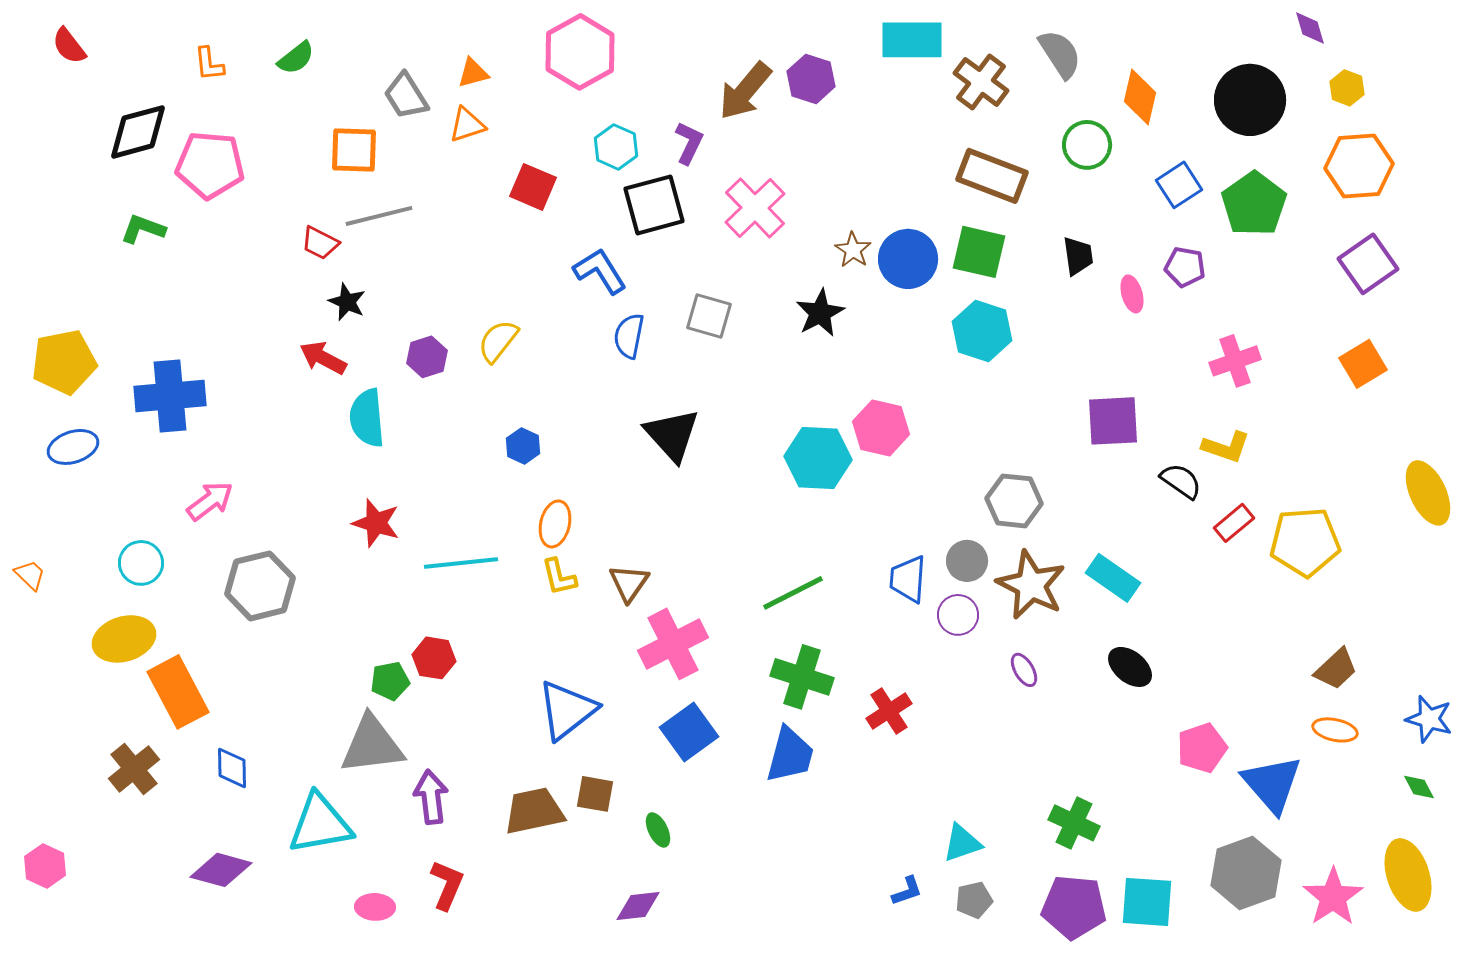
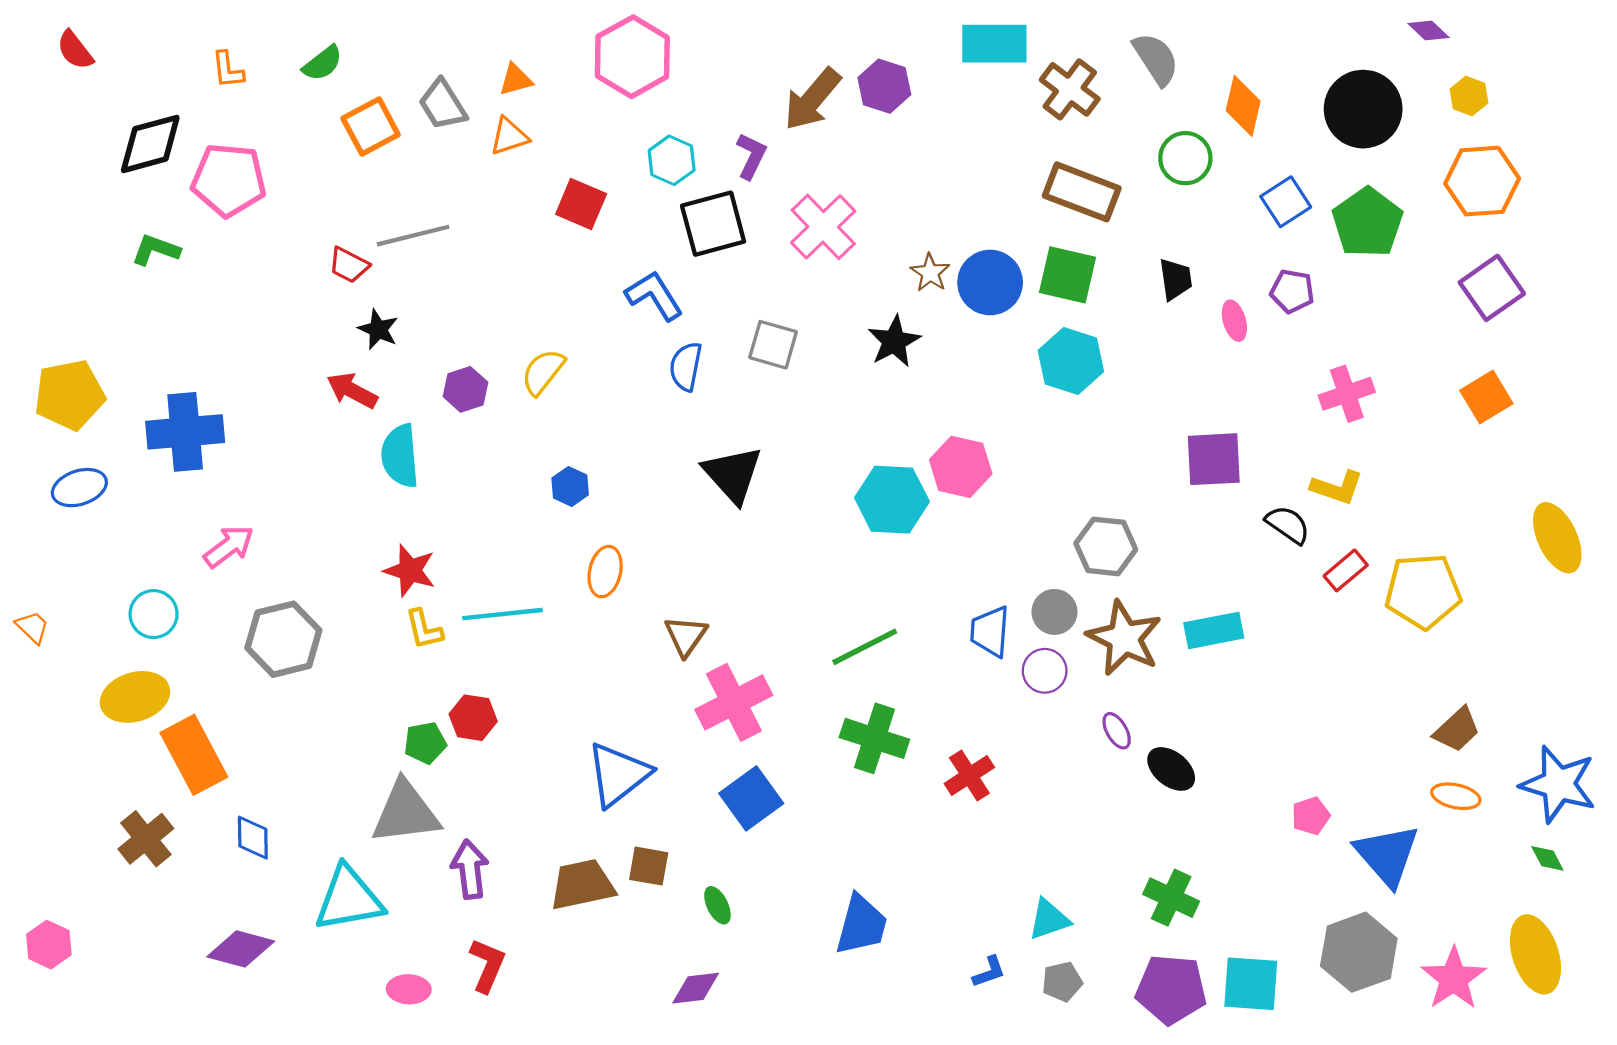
purple diamond: (1310, 28) -> (1429, 31), turned -30
orange square: (354, 150) -> (371, 127), moved, turned -30
yellow L-shape: (559, 577) -> (424, 629), moved
cyan rectangle: (1113, 578) -> (1214, 630), turned -46
black ellipse: (1130, 667) -> (1171, 769), moved
blue star: (1429, 719) -> (1558, 784), size x1.5
pink pentagon: (1202, 748) -> (1311, 816), size x0.7
blue trapezoid: (790, 755) -> (861, 925), moved

